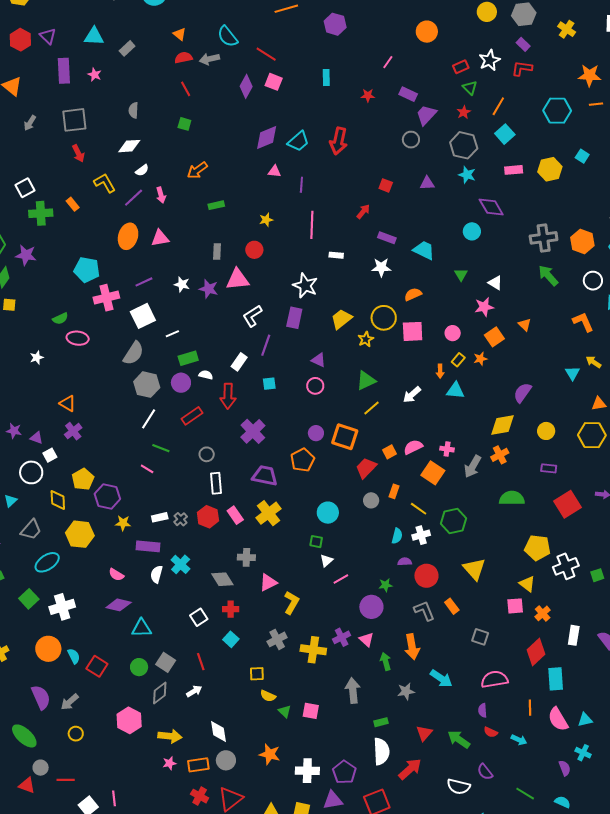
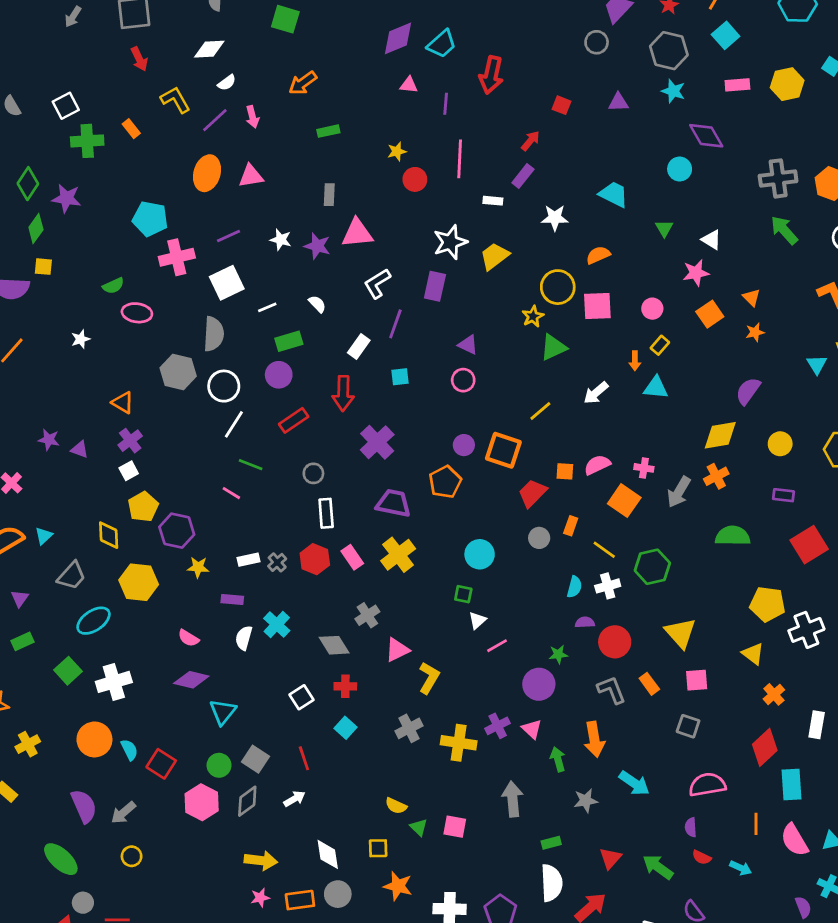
green square: (184, 124) -> (285, 19), size x1.5
red arrow: (339, 141) -> (491, 75), moved
purple rectangle: (387, 238) -> (523, 176), moved, turned -72
red circle: (254, 250) -> (415, 179), moved
white star: (305, 286) -> (450, 242), turned 30
yellow trapezoid: (341, 319) -> (494, 256), moved
gray semicircle: (133, 353) -> (214, 334), turned -30
orange star: (480, 359) -> (755, 332), moved
white semicircle: (206, 375) -> (317, 304), moved, turned 32
green triangle: (366, 380) -> (553, 347), moved
gray hexagon: (147, 385) -> (178, 372), moved
orange square: (390, 452) -> (565, 471), turned 32
white square: (50, 455) -> (129, 471), moved
white circle: (31, 472) -> (224, 386), moved
purple rectangle: (148, 546) -> (232, 599), size x0.7
gray cross: (246, 557) -> (367, 615), turned -36
pink square: (515, 606) -> (697, 680), moved
cyan triangle: (142, 628) -> (223, 712), turned -50
yellow square: (257, 674) -> (378, 848), moved
pink hexagon: (129, 720) -> (202, 802), moved

